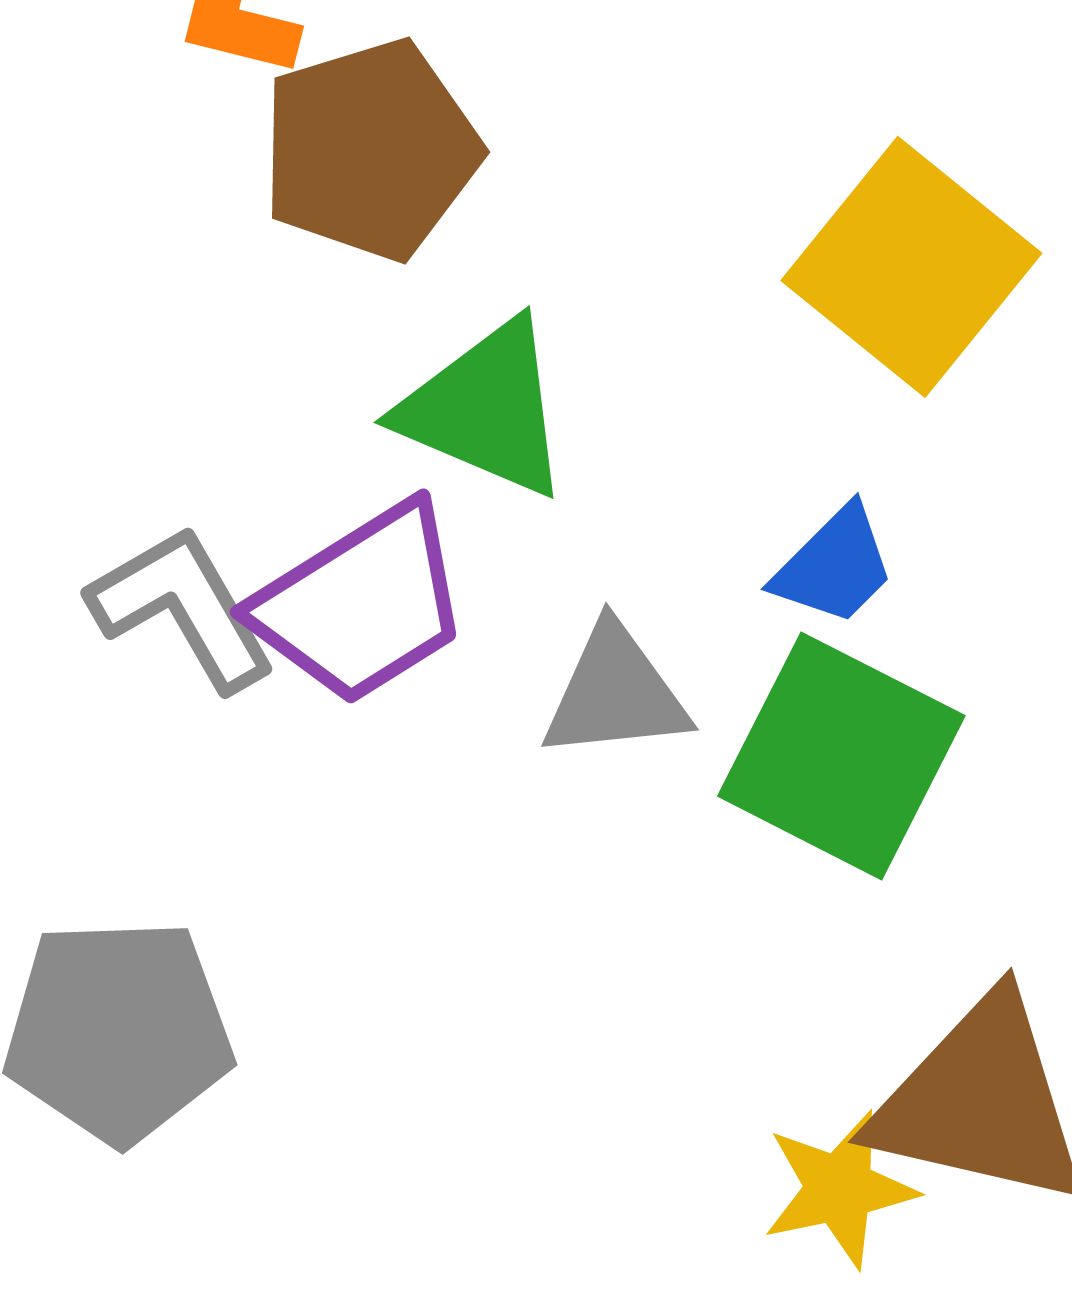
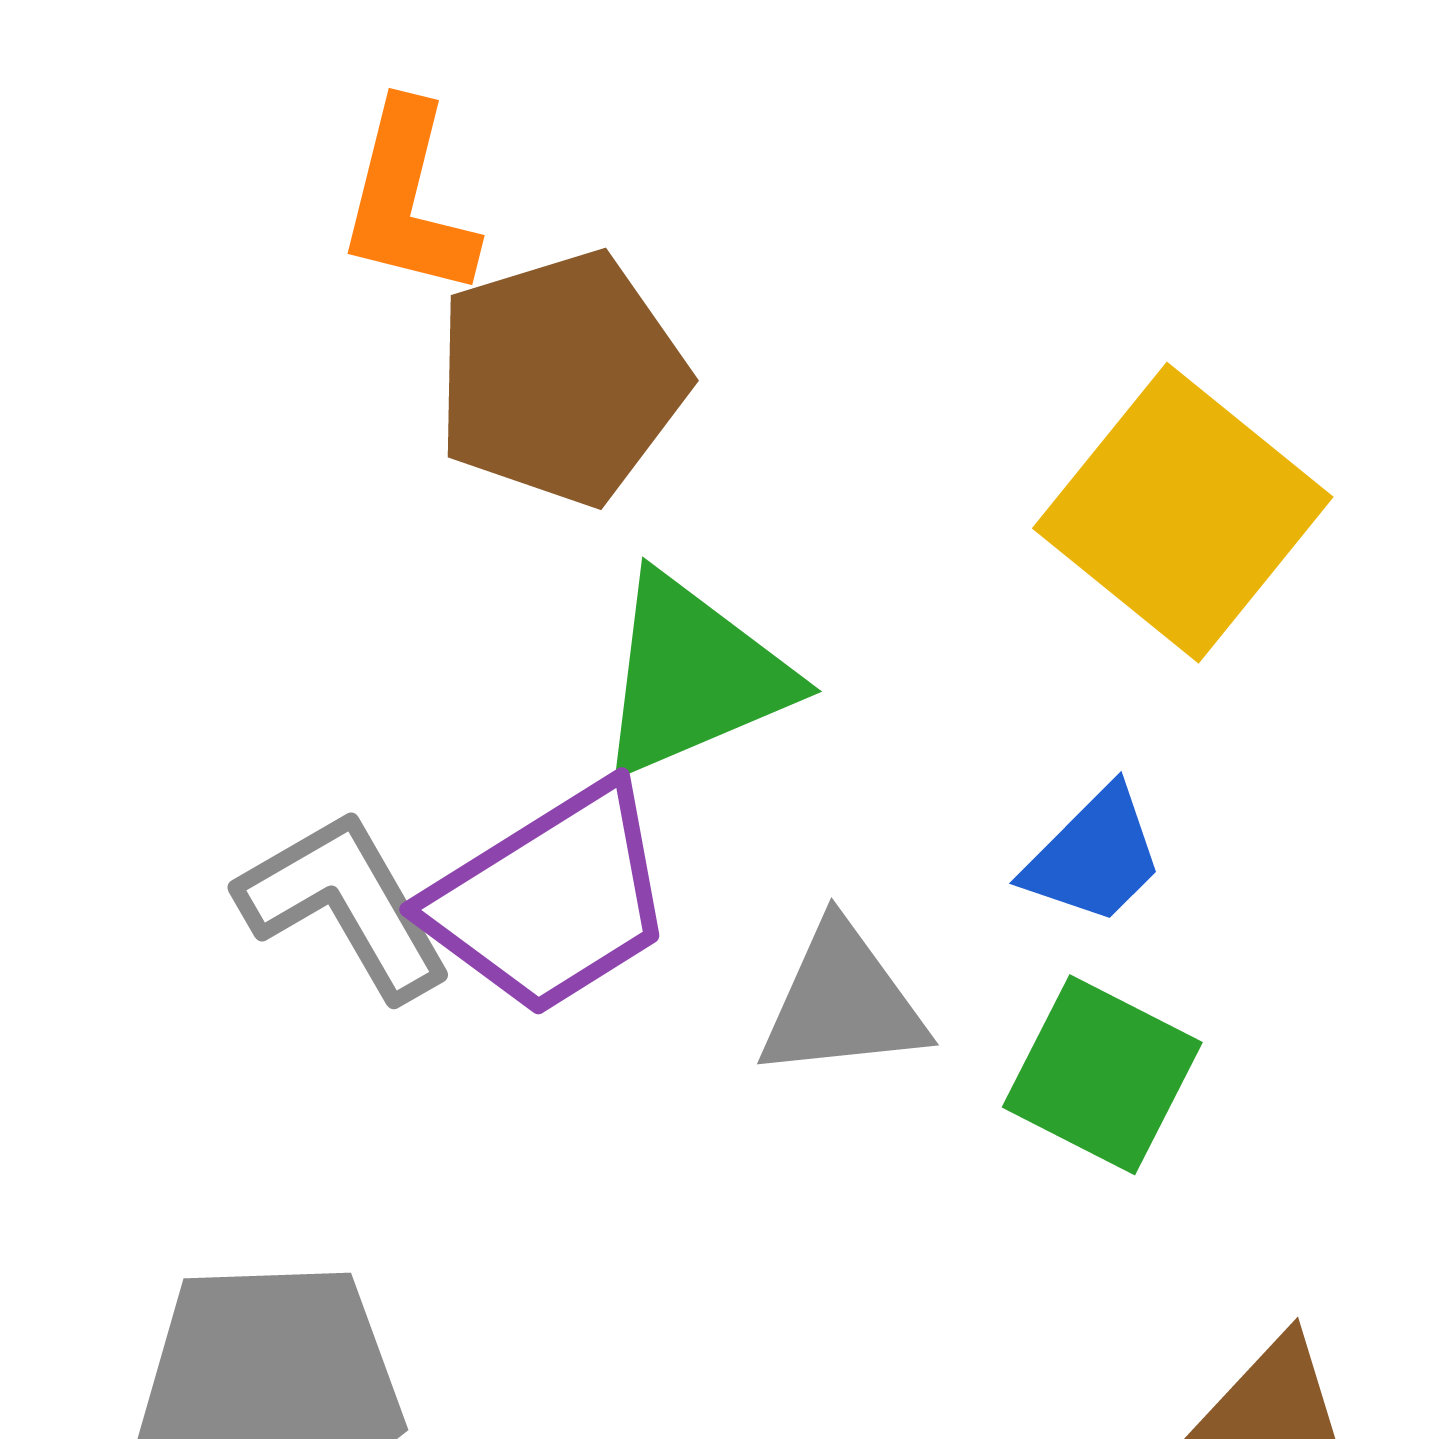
green triangle: (485, 409) -> (693, 676), turned -46
green square: (841, 756) -> (1102, 1075), size x0.7

